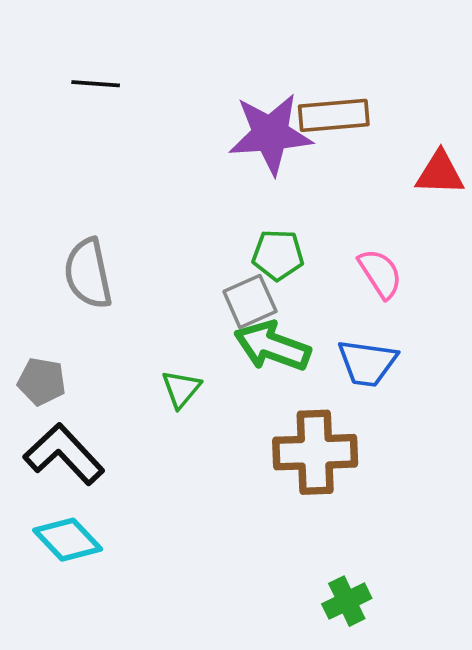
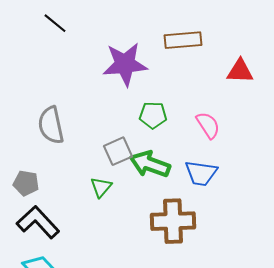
black line: (96, 84) -> (55, 23), turned 35
purple star: (270, 134) -> (125, 64), moved
gray square: (250, 301) -> (118, 151), moved

